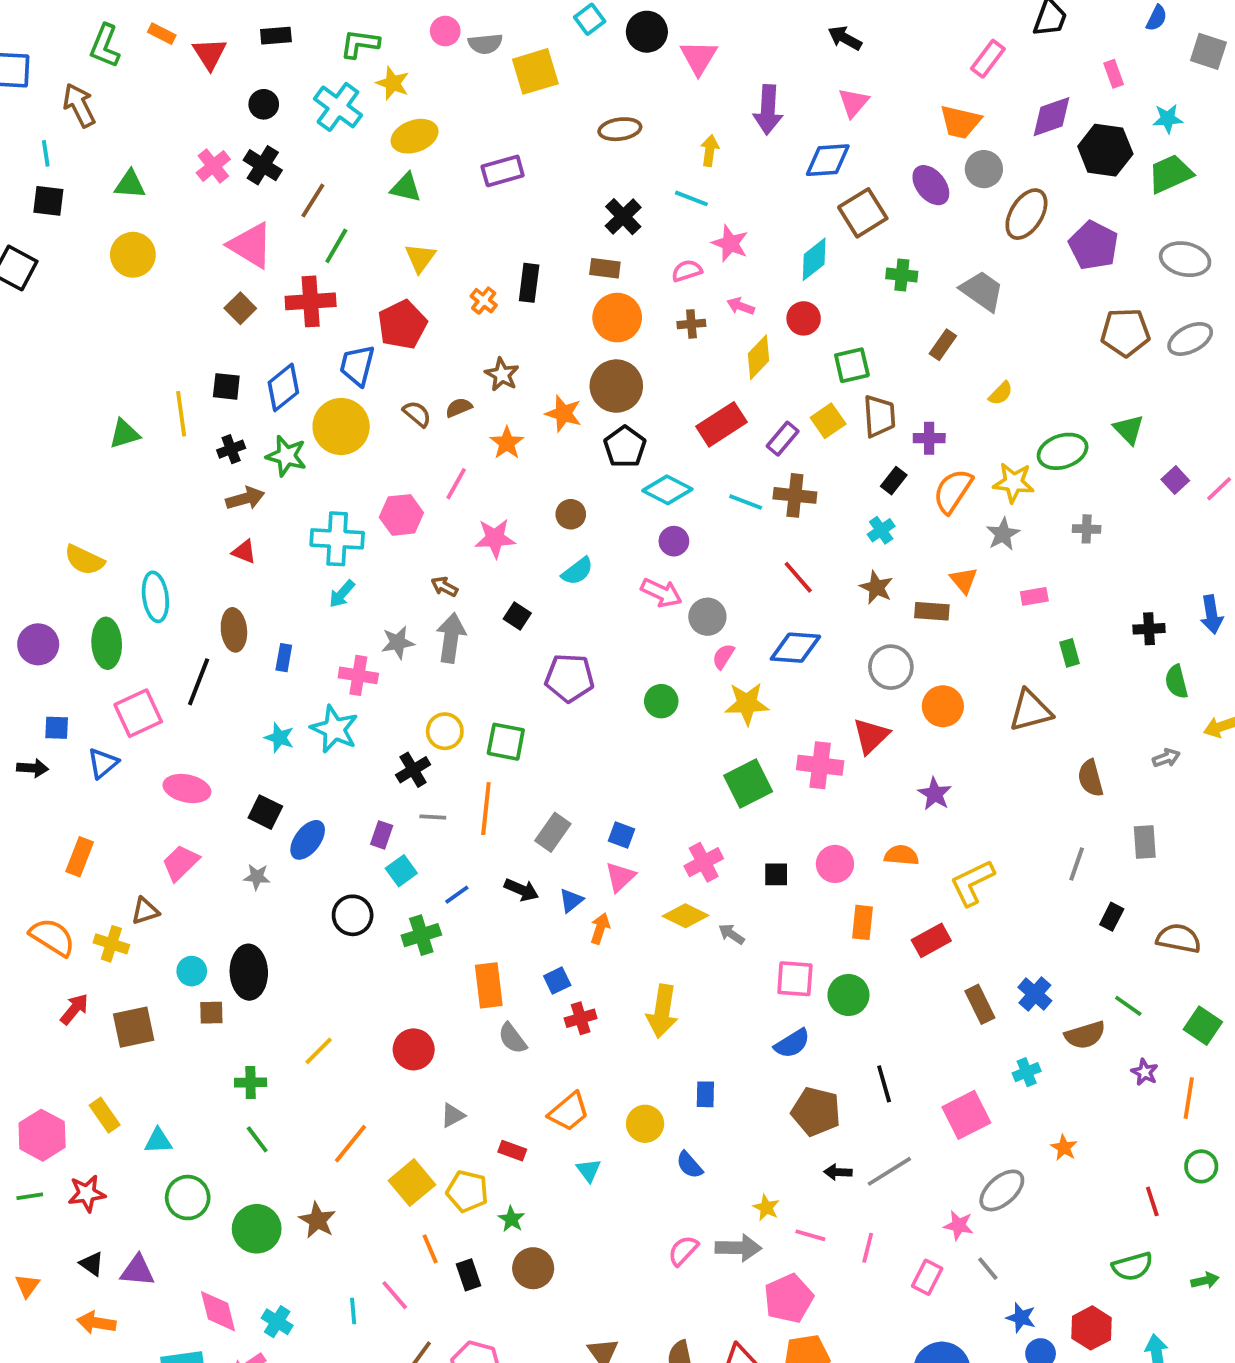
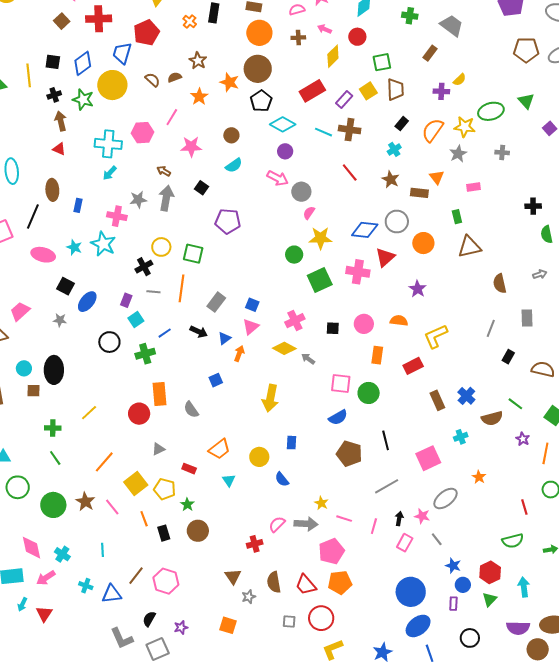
purple cross: (929, 438) -> (441, 91), moved
brown arrow: (245, 498) -> (61, 121), turned -90
blue diamond: (795, 648) -> (365, 230), moved
green rectangle: (1069, 653) -> (457, 217), moved
green circle: (661, 701) -> (294, 255), moved
pink ellipse: (187, 789) -> (43, 255), moved
orange rectangle: (489, 985) -> (159, 394), moved
red cross: (581, 1018) -> (255, 544), moved
black arrow: (838, 1172) -> (399, 519), moved, turned 96
pink line: (395, 1295) -> (112, 507), moved

